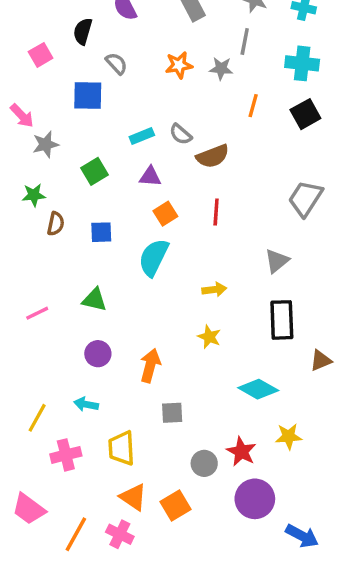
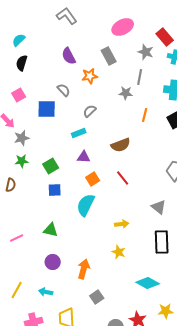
black semicircle: (83, 31) -> (22, 63), moved
pink square: (41, 55) -> (19, 95), moved
orange star: (179, 65) -> (90, 76), moved
gray semicircle: (181, 134) -> (90, 111), moved, turned 96
green square: (95, 171) -> (51, 166), moved
green star: (34, 195) -> (22, 161), moved
red line: (216, 212) -> (123, 178), turned -42
brown semicircle: (56, 224) -> (11, 185), moved
gray triangle: (277, 261) -> (159, 207), turned -42
gray square: (172, 413) -> (97, 297), turned -32
yellow line: (37, 418) -> (17, 290), moved

